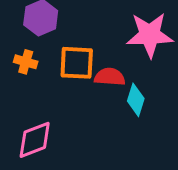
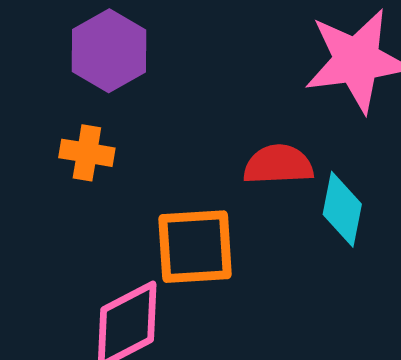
orange square: (77, 63) -> (195, 247), moved

